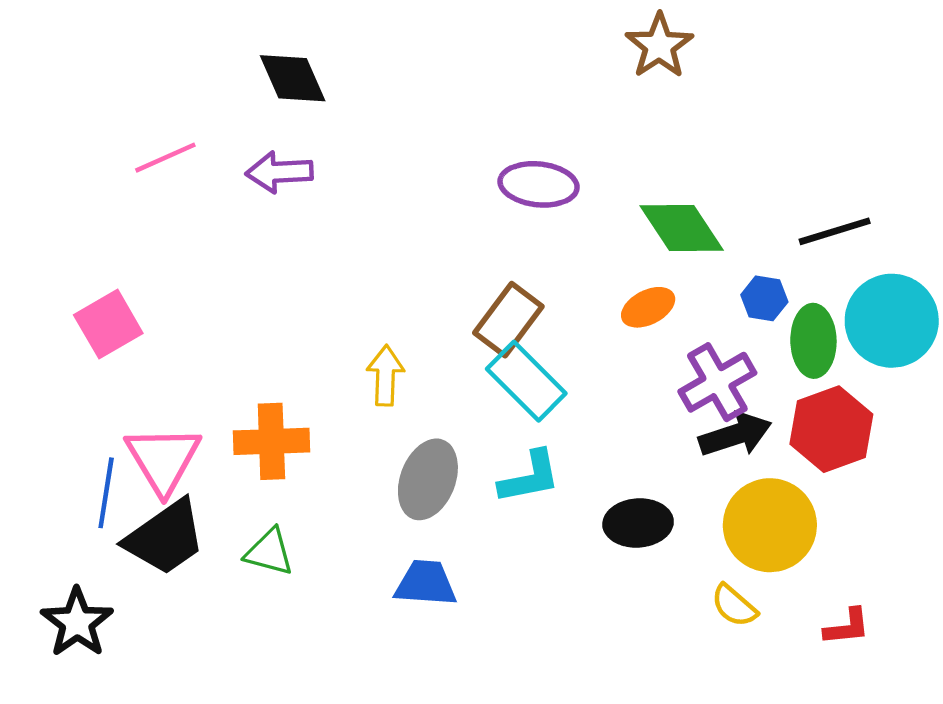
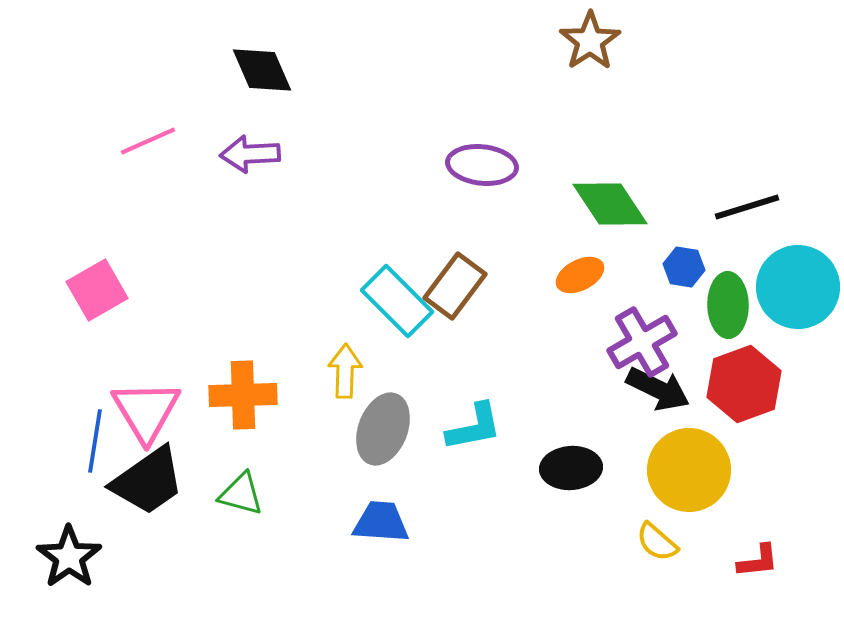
yellow arrow: (385, 375) -> (345, 371), moved
cyan rectangle: (526, 381) -> (397, 301), moved
black arrow: (735, 435) -> (658, 389), turned 44

